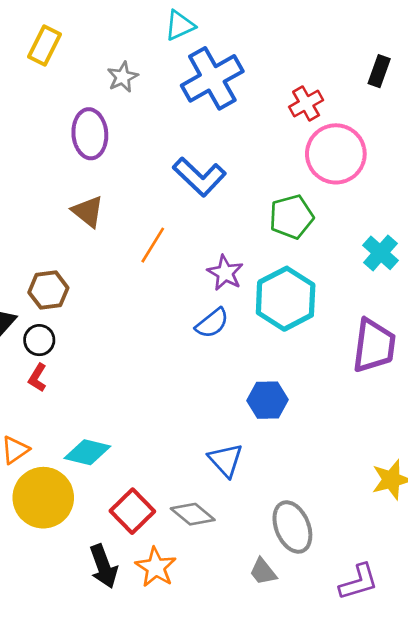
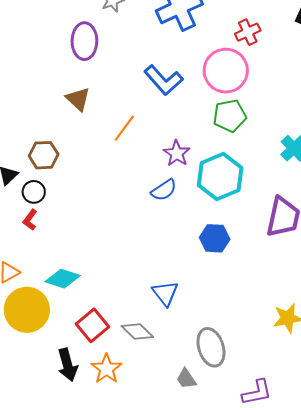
pink circle: (336, 154) -> (226, 71), moved
blue hexagon: (268, 400) -> (215, 238), moved

